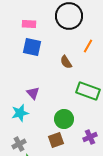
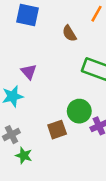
green circle: (64, 119) -> (79, 111), moved

